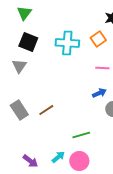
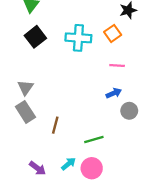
black square: (28, 42) -> (35, 37), turned 30
gray triangle: (19, 66) -> (25, 88), moved
brown line: (46, 110) -> (55, 125), moved, turned -42

